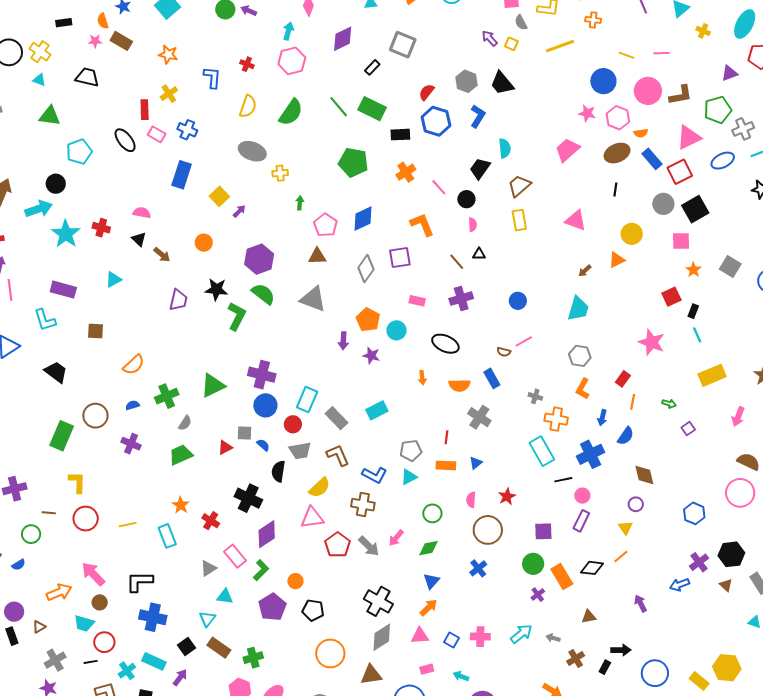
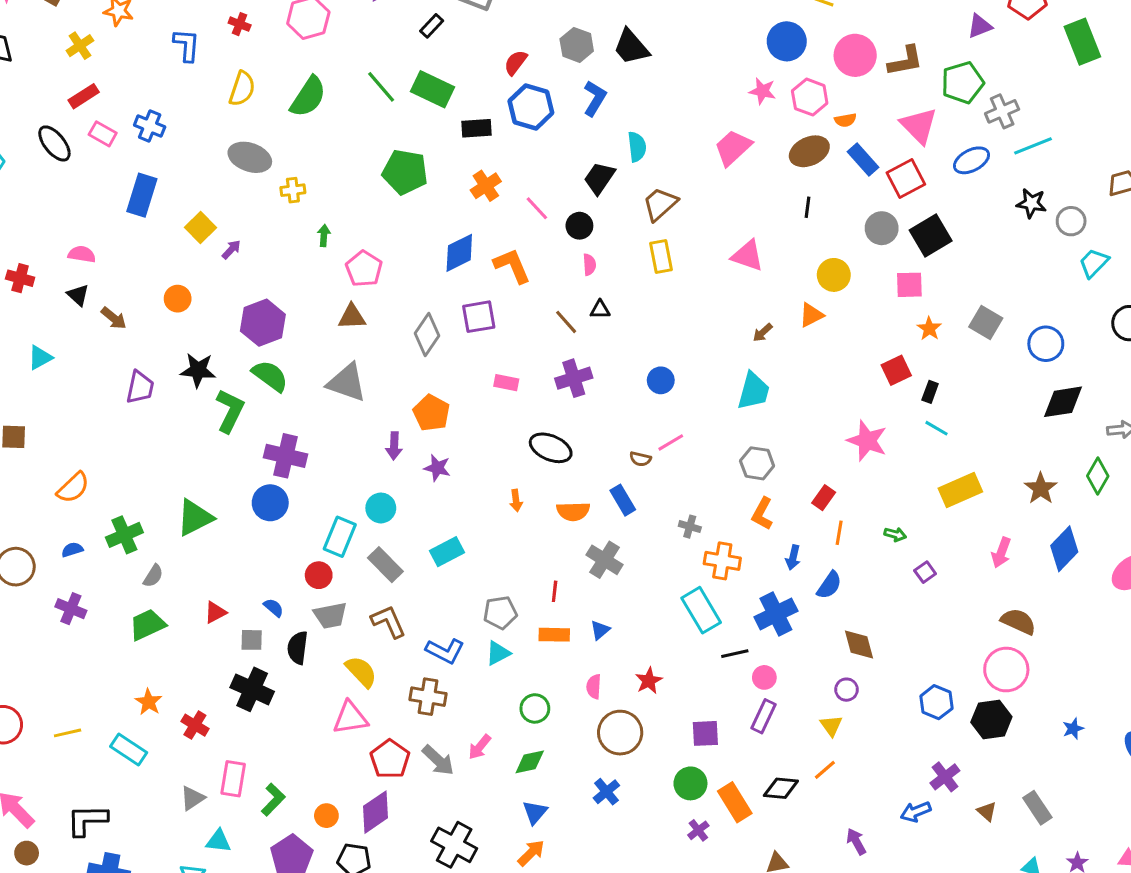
yellow cross: (169, 94) -> (80, 46), moved
red rectangle: (145, 110) -> (84, 96), turned 60
pink triangle: (689, 137) -> (919, 126), turned -48
blue diamond: (363, 219) -> (459, 253), moved
cyan circle: (396, 330) -> (381, 508), moved
cyan line: (697, 335) -> (937, 428), turned -35
purple cross: (262, 375) -> (286, 456), moved
blue circle: (265, 405) -> (270, 503), moved
gray square: (245, 433) -> (252, 640), moved
yellow semicircle: (320, 488) -> (361, 672), turned -90
purple diamond: (267, 534) -> (375, 812), moved
cyan rectangle: (167, 536) -> (129, 749), turned -35
black hexagon: (731, 554) -> (991, 720), moved
pink rectangle: (235, 556) -> (233, 779), turned 50

